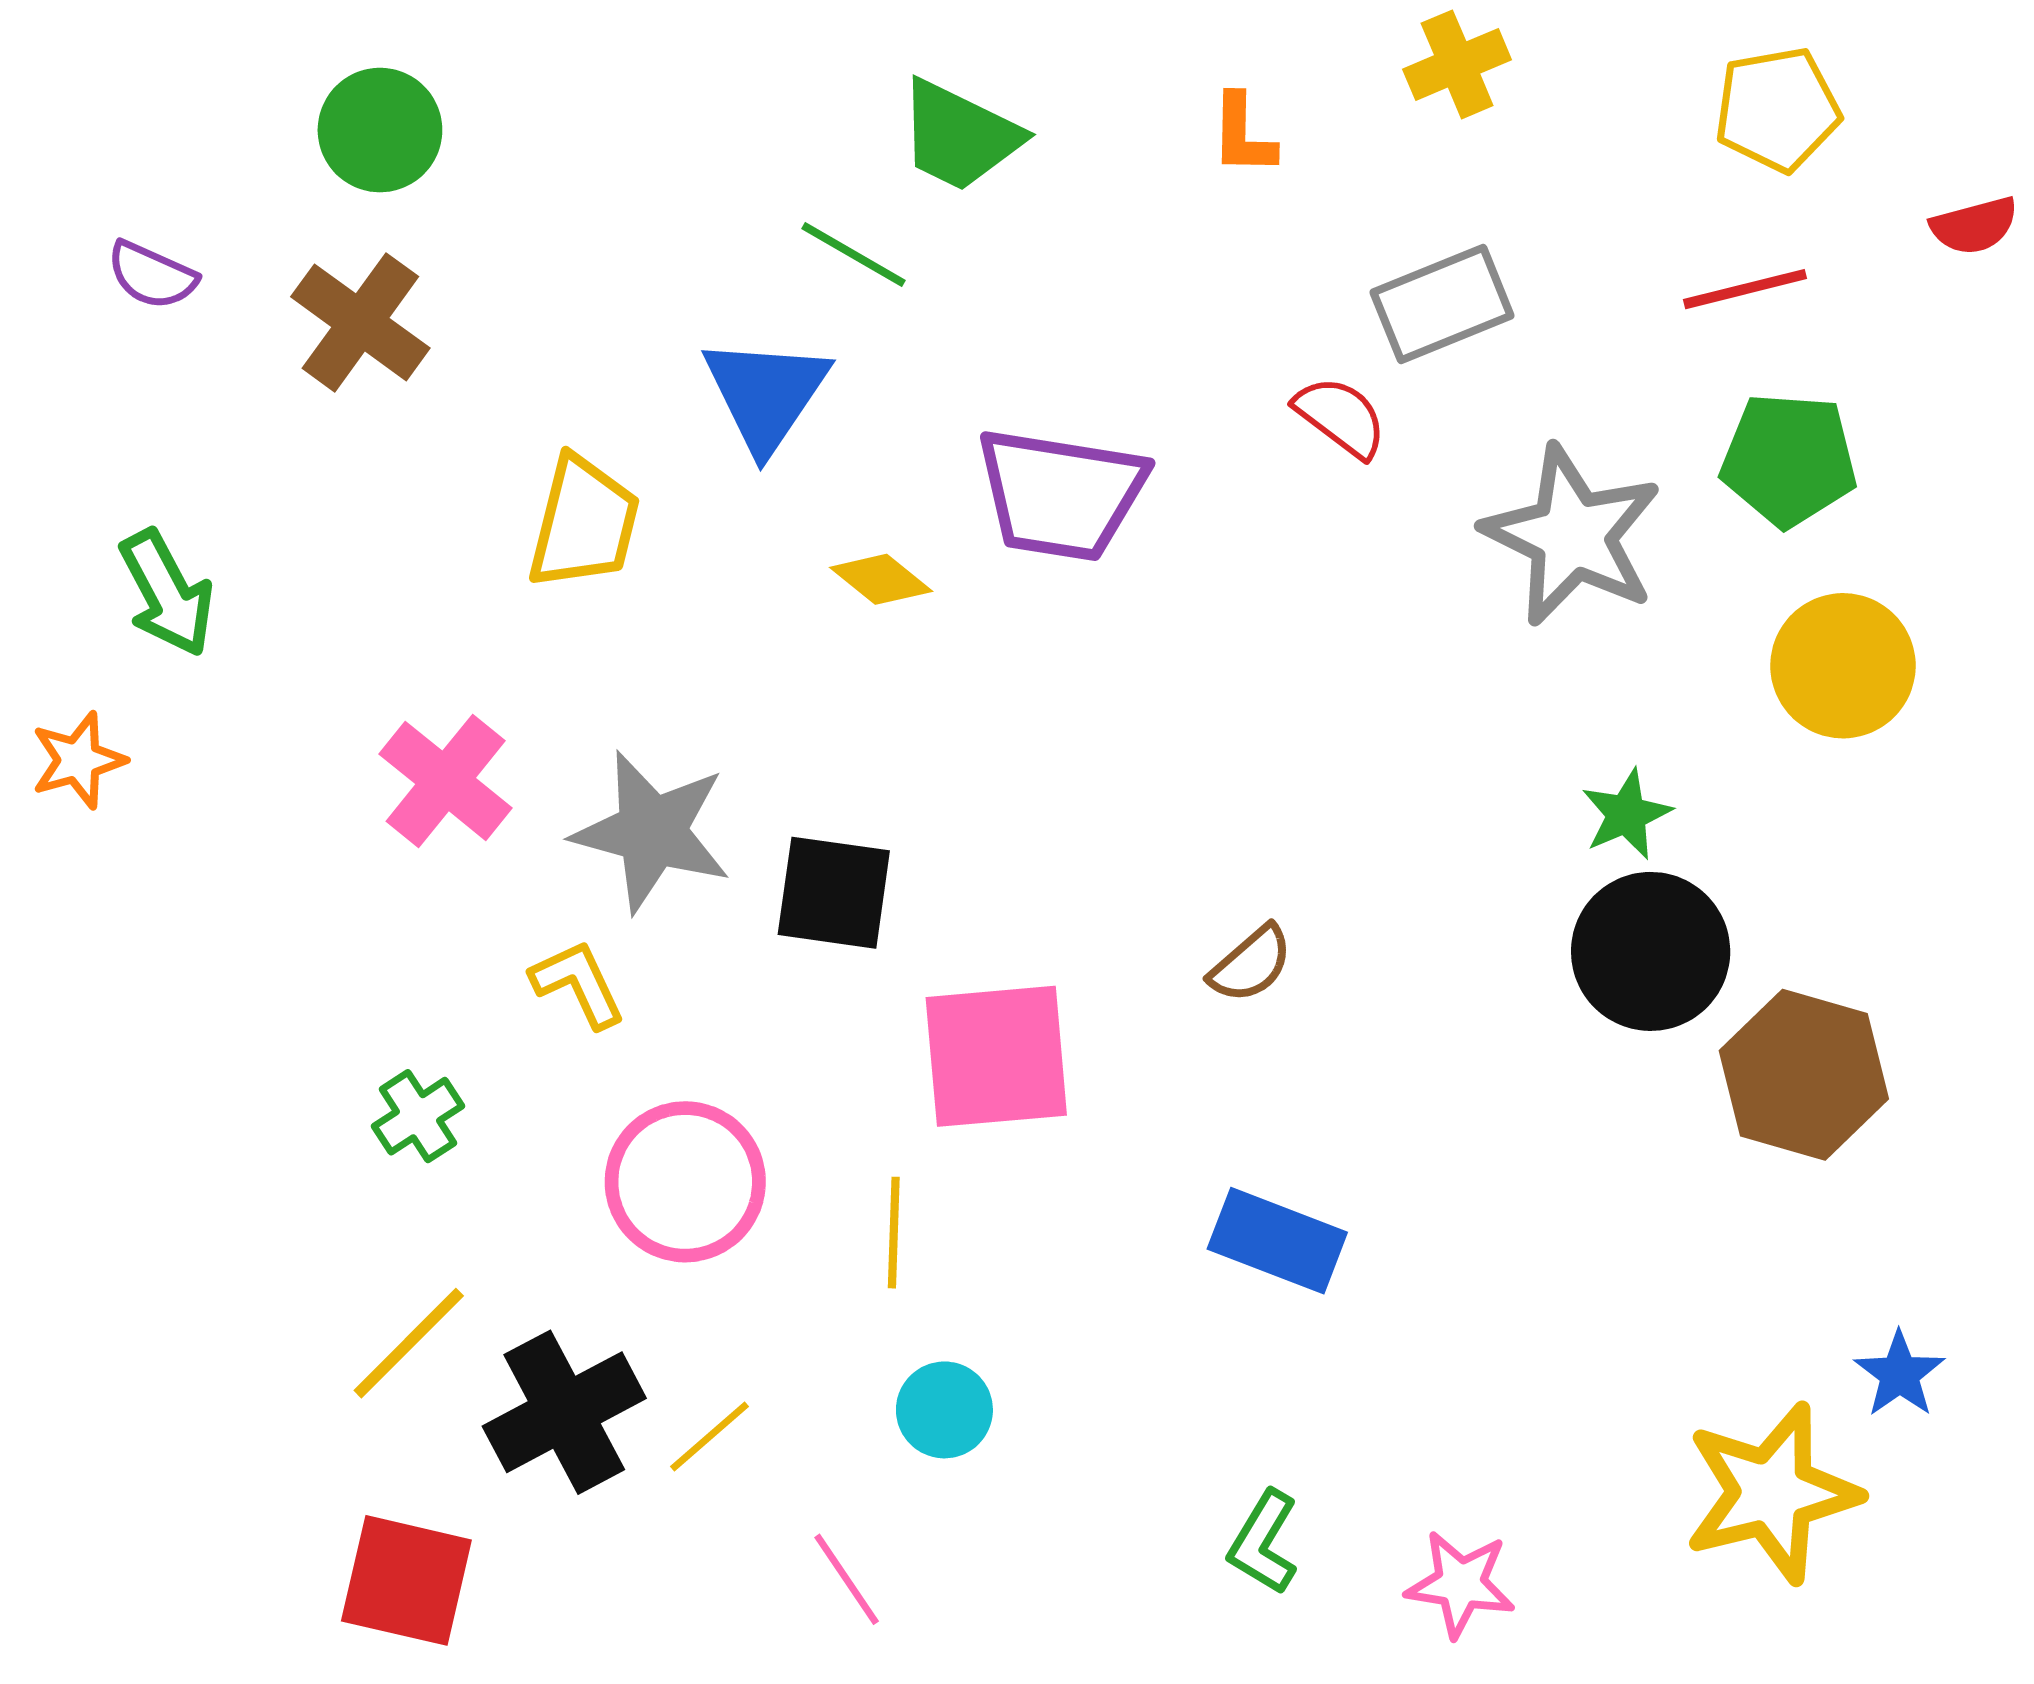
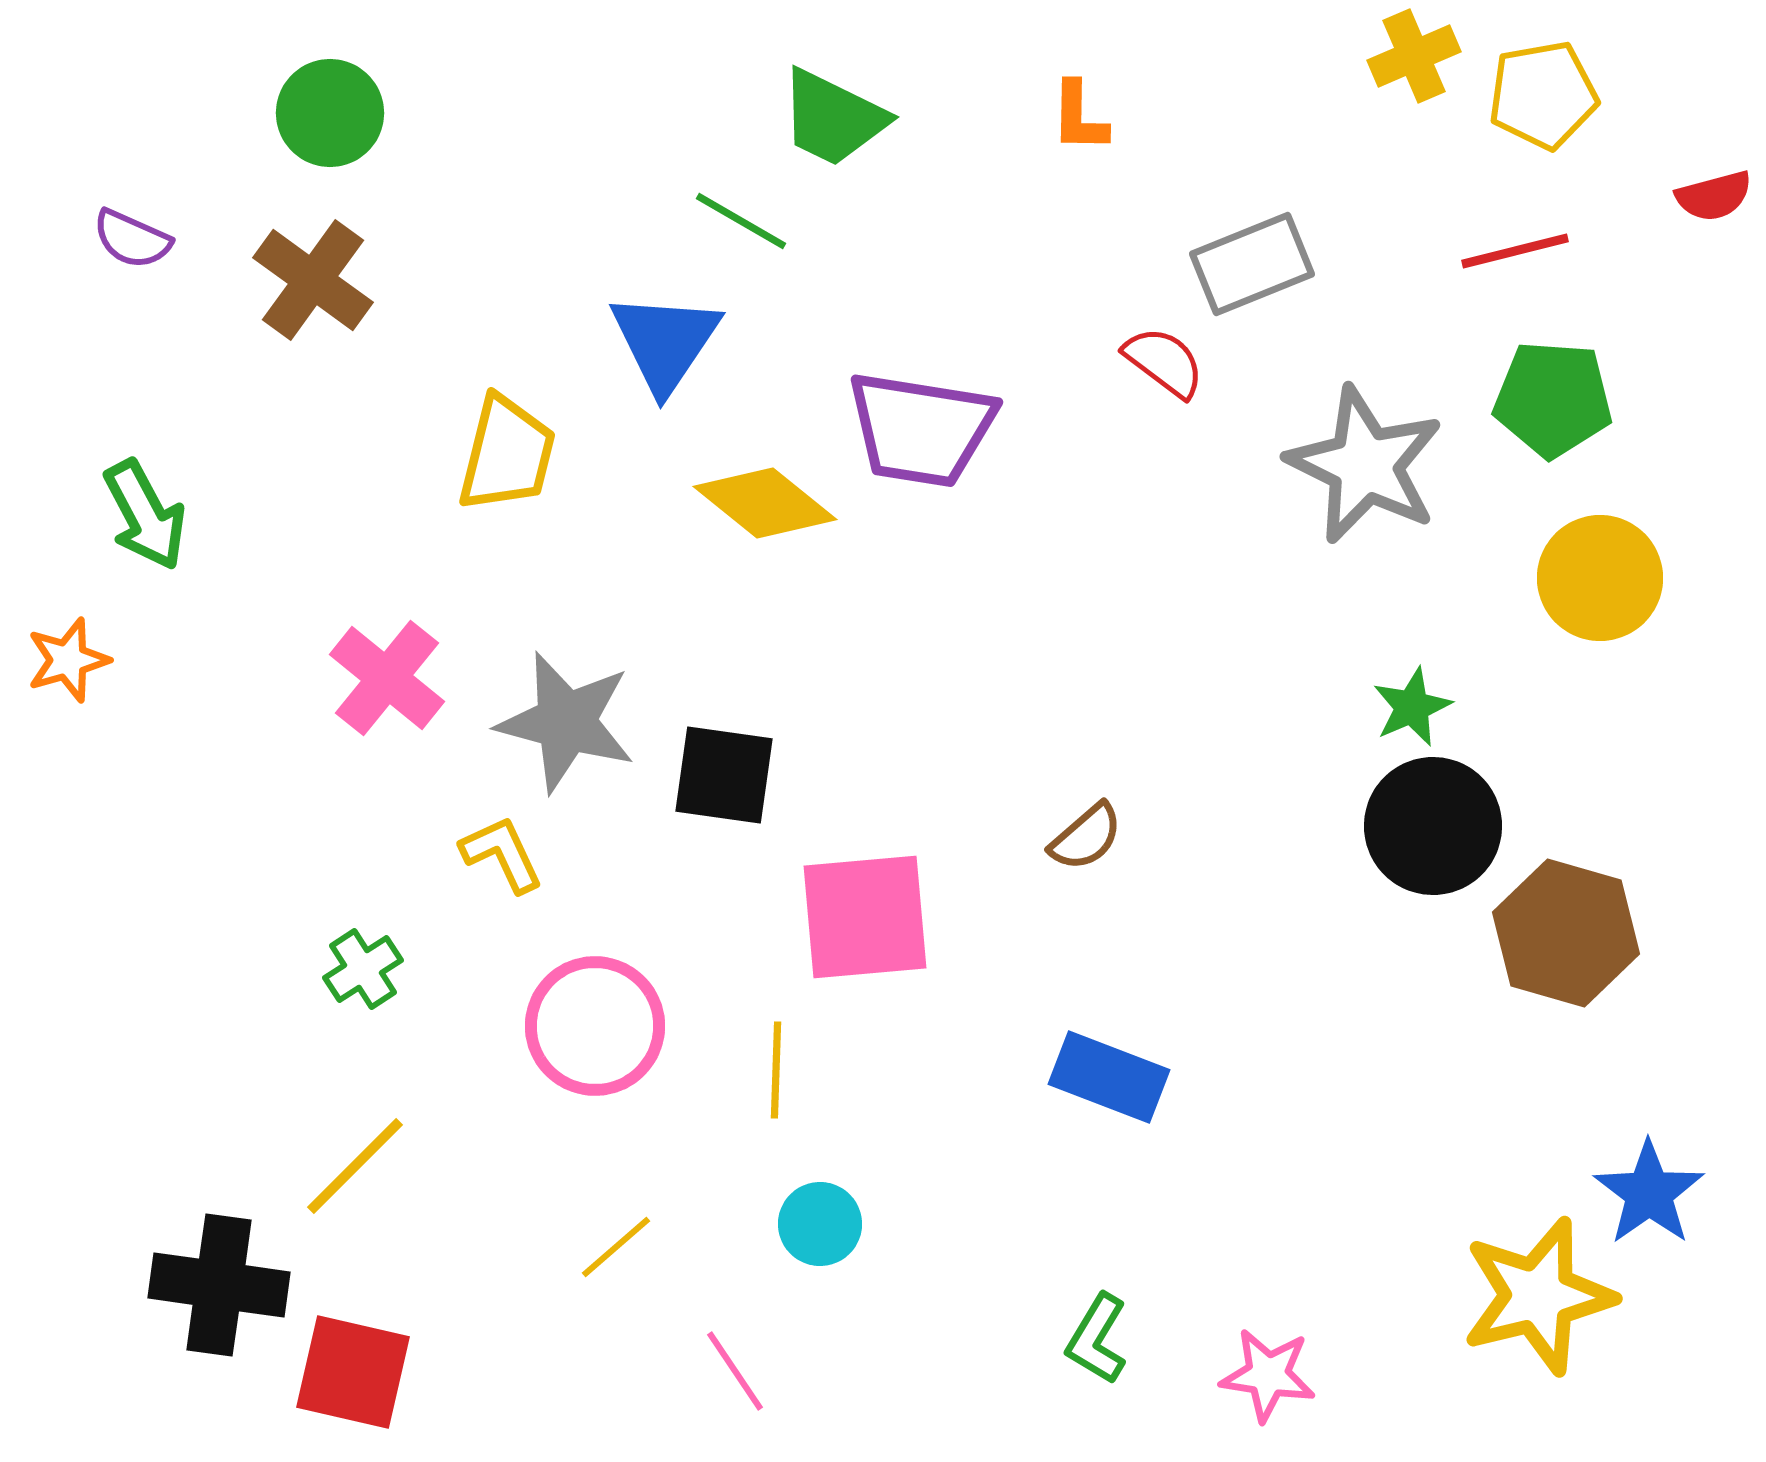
yellow cross: (1457, 64) -> (1414, 56), moved
yellow diamond: (881, 579) -> (765, 503), size x1.6
blue star: (1899, 1374) -> (1649, 1193), size x1.4
black cross: (564, 1412) -> (219, 1285), moved, turned 36

